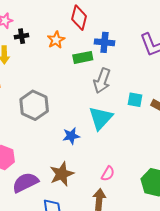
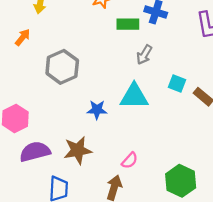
gray arrow: (102, 81) -> (144, 55), size x0.7
cyan triangle: (101, 118) -> (134, 96), turned 36

